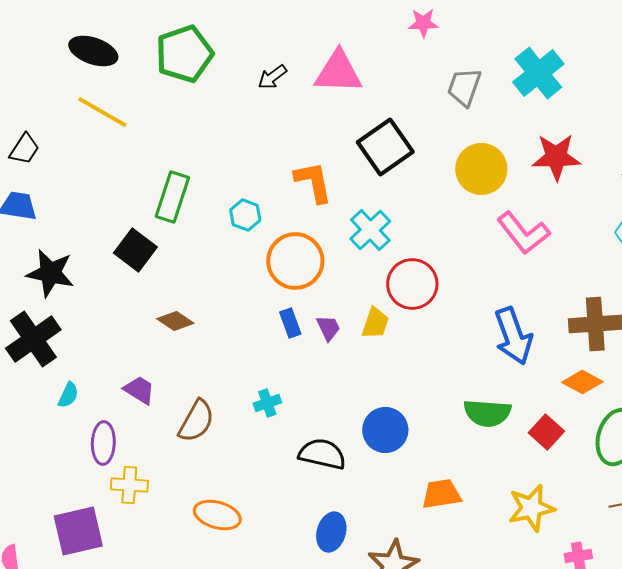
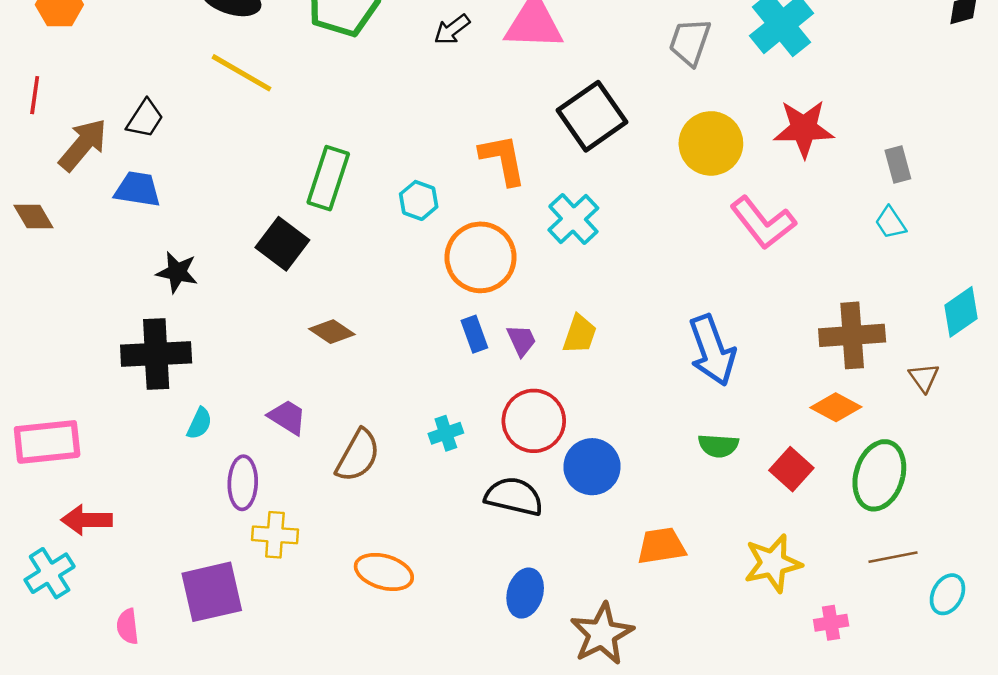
black star: (50, 273) -> (177, 272), size x0.7
red circle: (412, 284) -> (534, 421), moved
blue arrow: (513, 336) -> (712, 350), moved
black cross: (33, 339) -> (156, 354), turned 32
green semicircle: (487, 413) -> (718, 446), size x0.7

